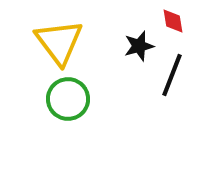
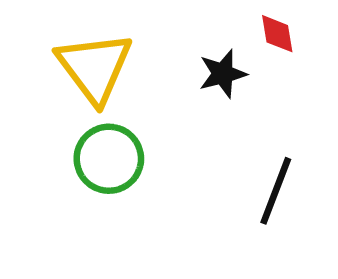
black line: (172, 75) -> (276, 191), moved

